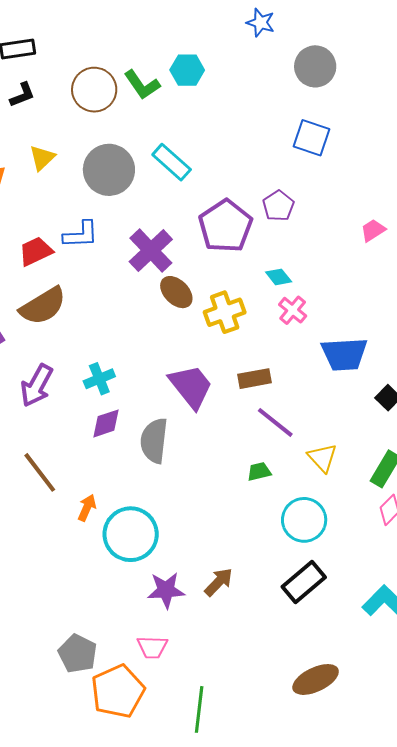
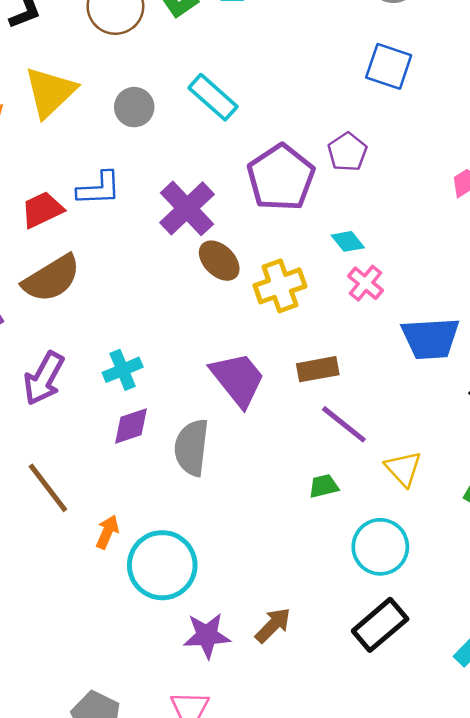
yellow triangle: (42, 158) -> (50, 92), size x1.6
gray circle: (109, 170) -> (134, 107), size x0.6

